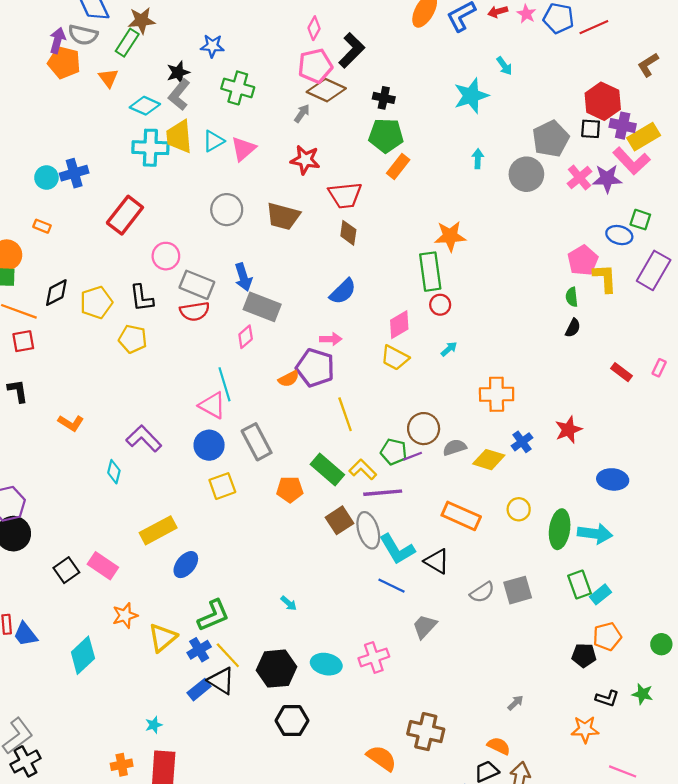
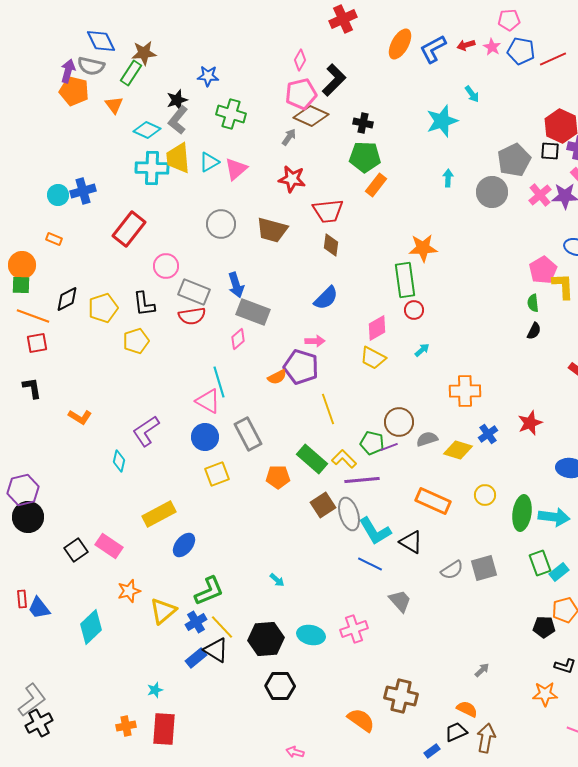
yellow pentagon: (133, 339) -> (136, 341), turned -30
purple L-shape: (144, 439) -> (146, 431), turned -80
gray trapezoid: (425, 627) -> (400, 601), turned 95

